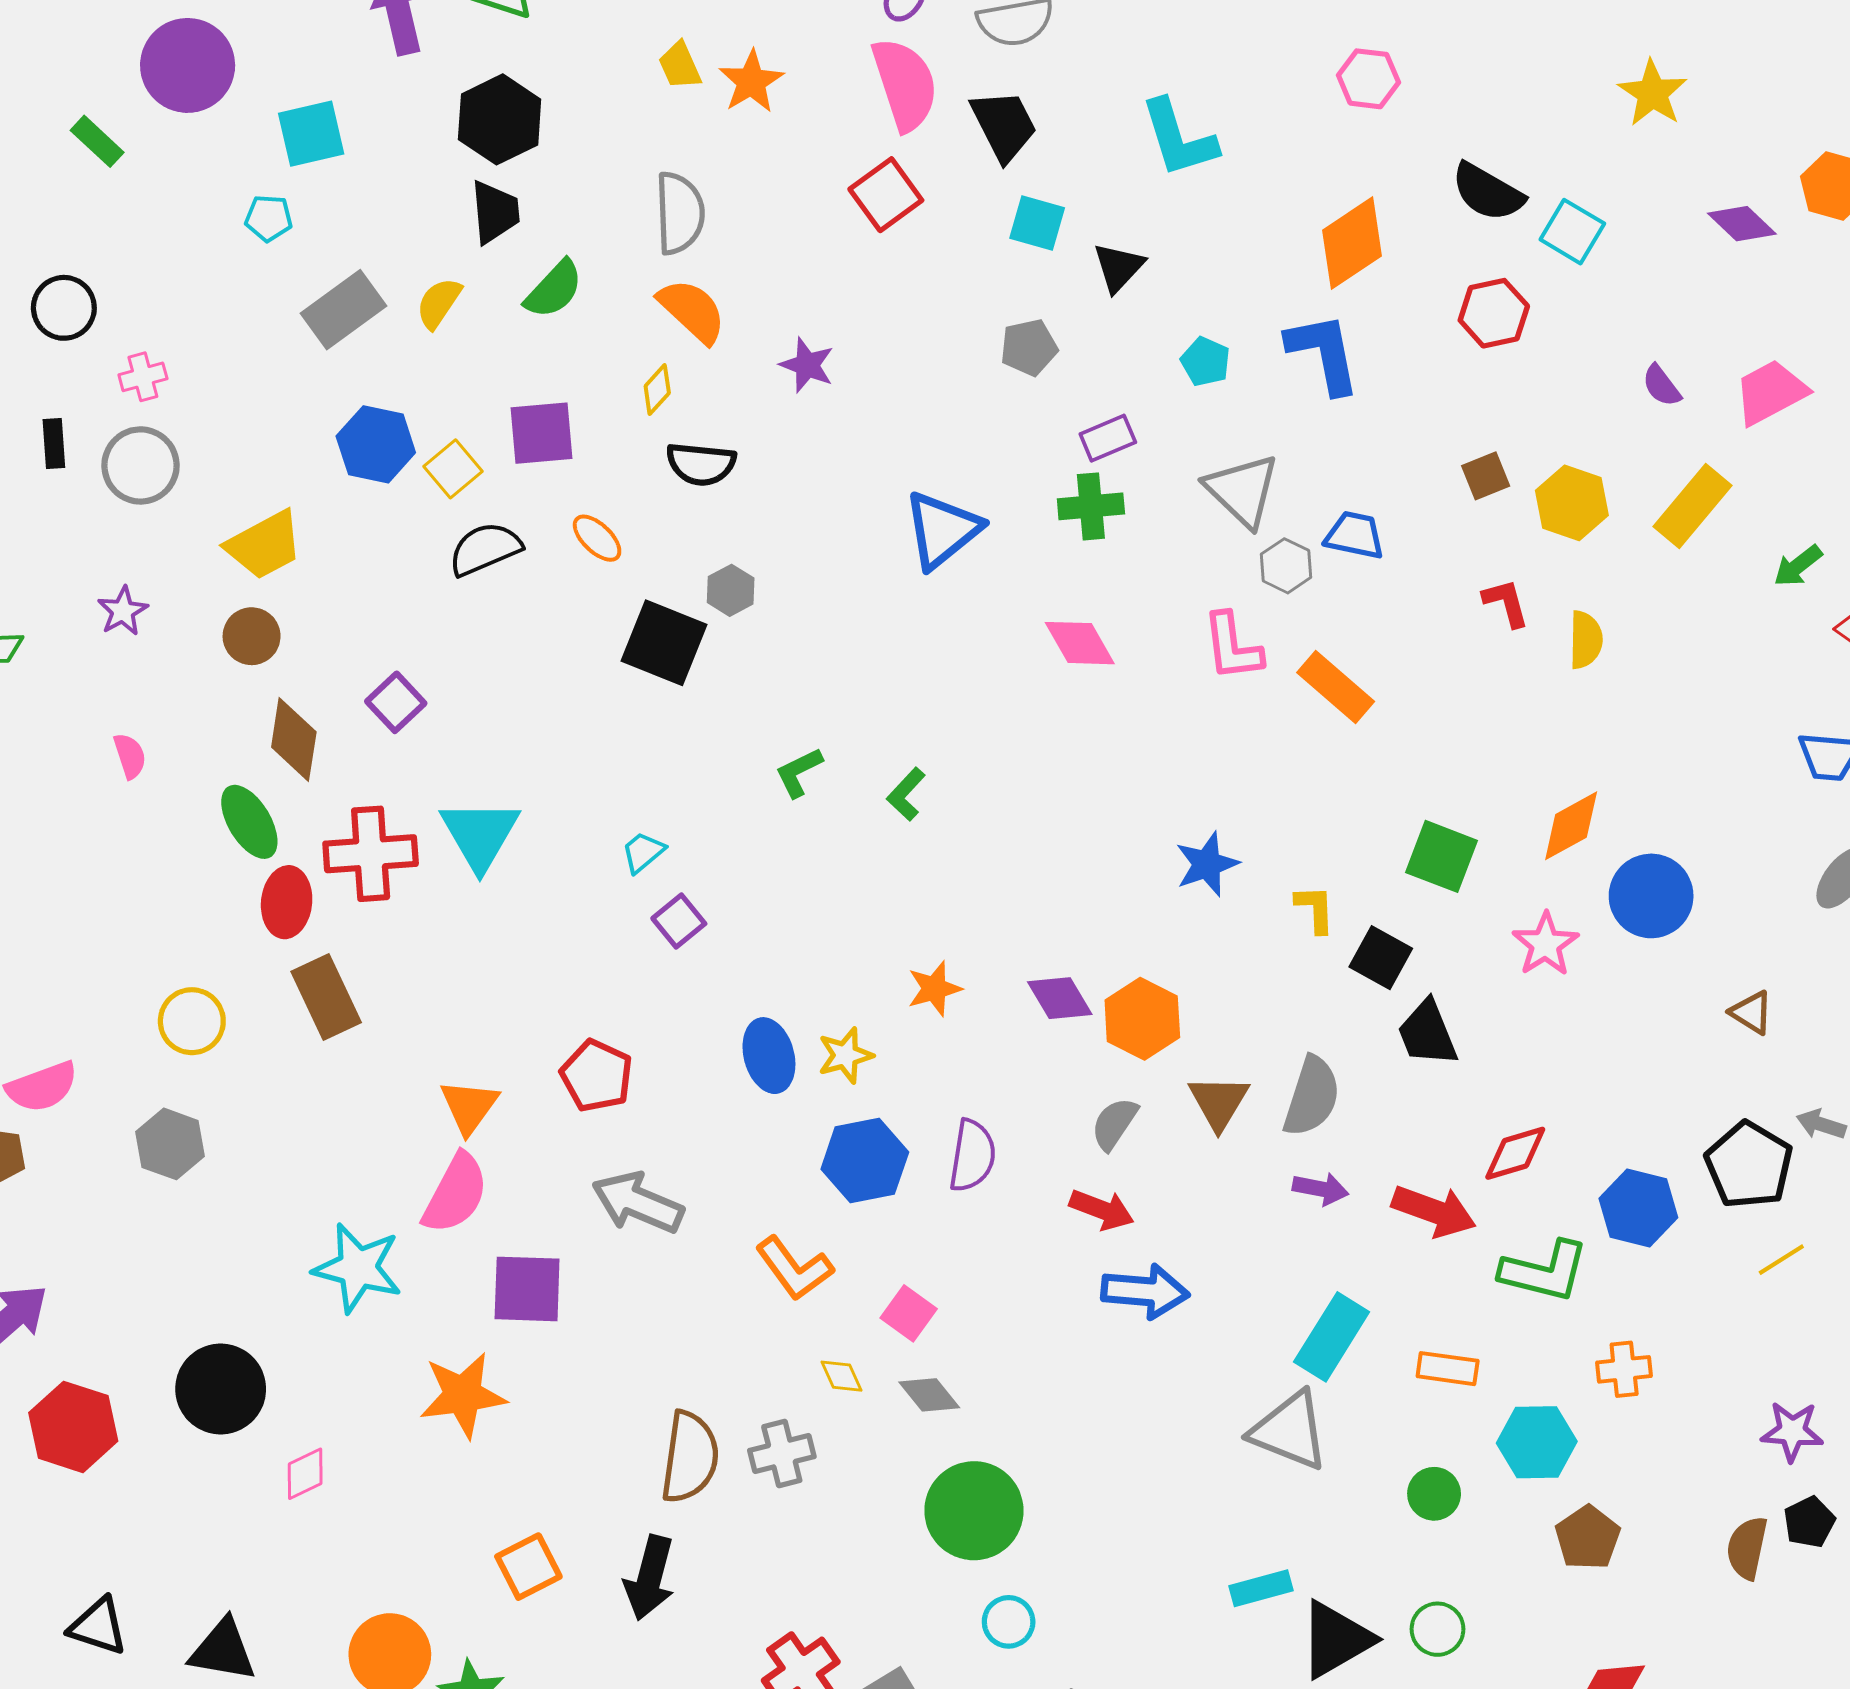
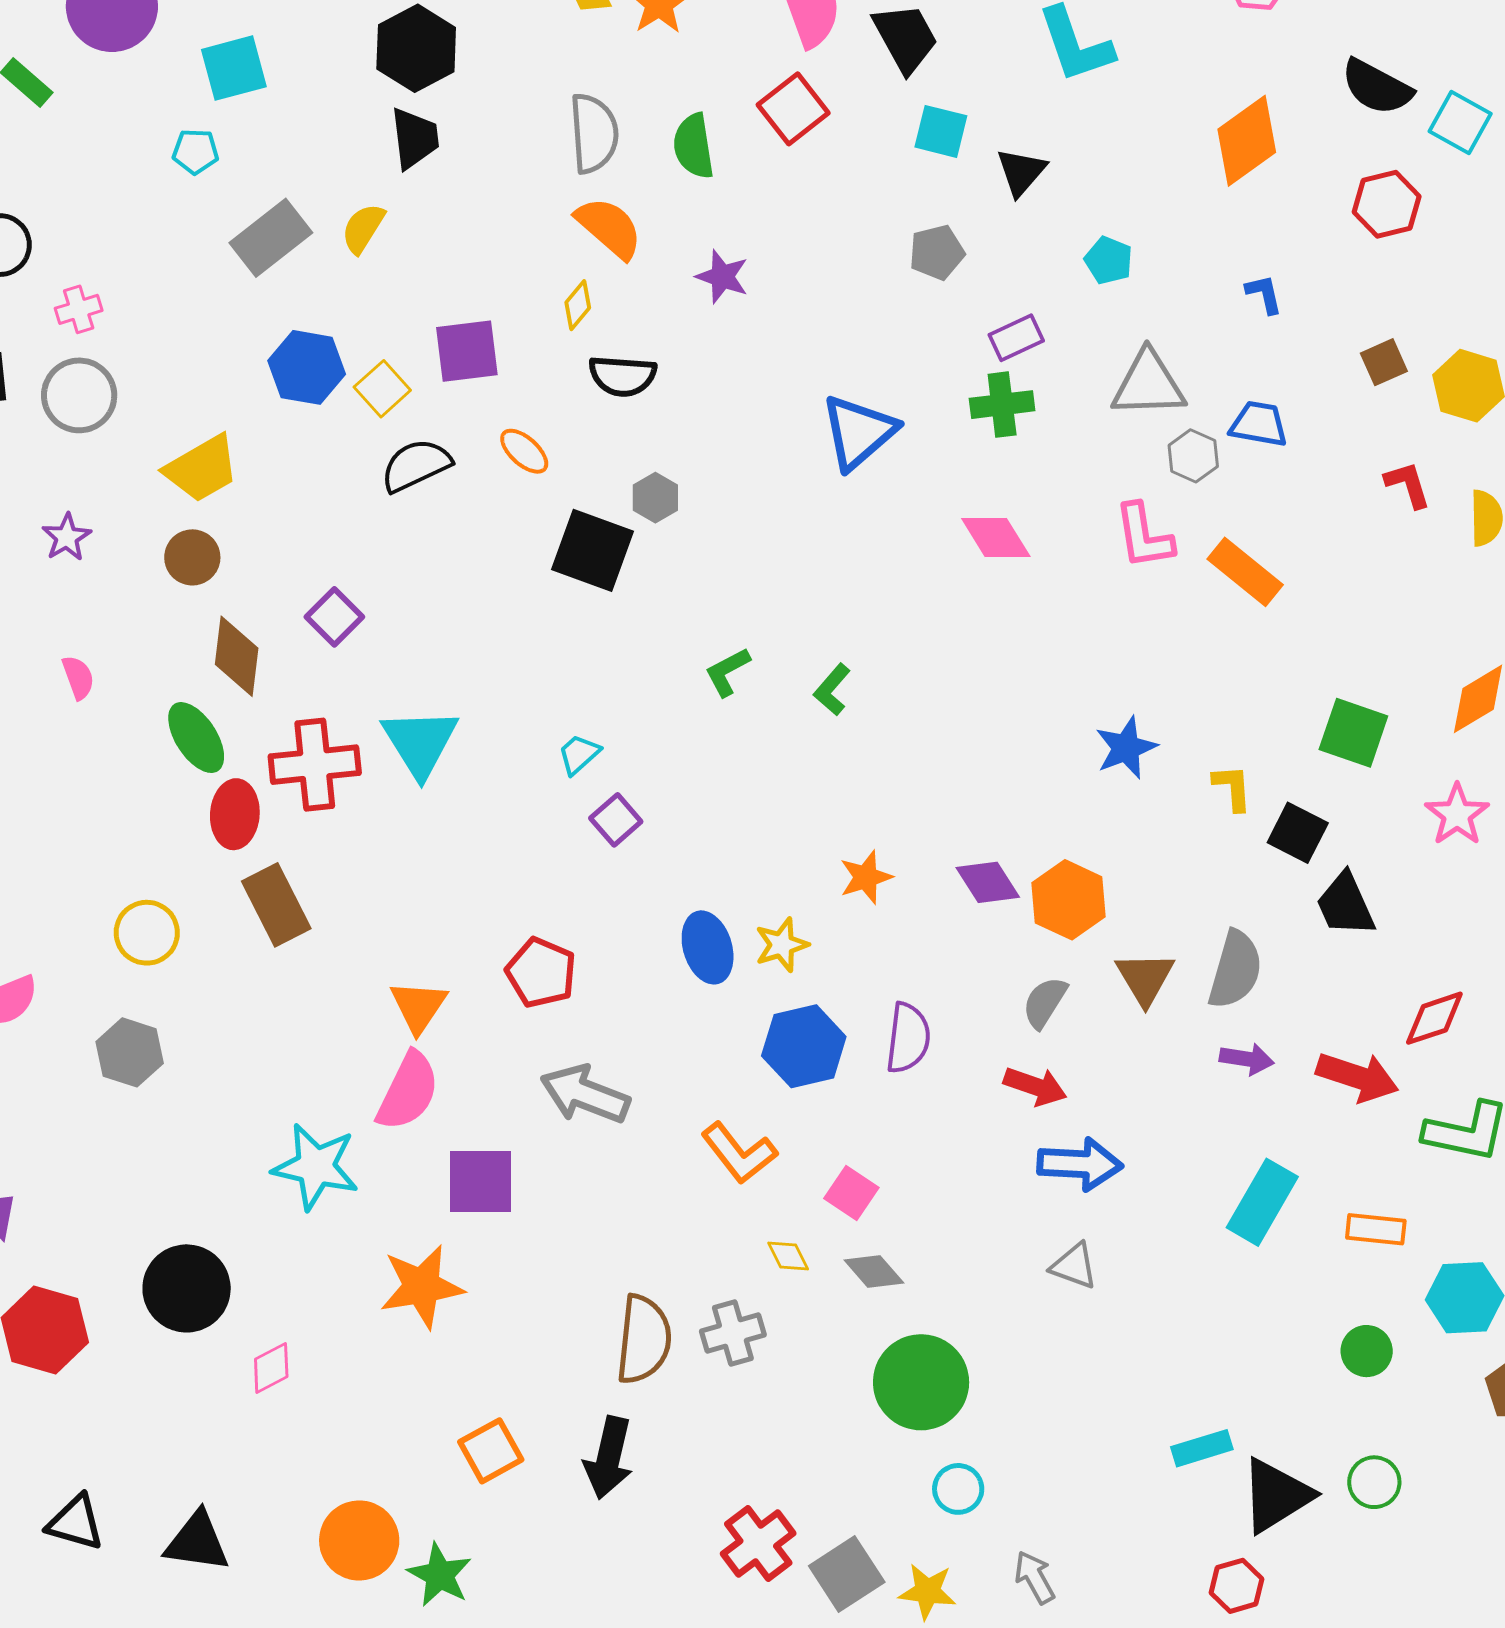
green semicircle: (554, 289) -> (694, 146), moved, turned 130
blue L-shape: (1324, 353) -> (1264, 294), moved, size x0.5
gray triangle: (1242, 490) -> (1148, 384), turned -44
gray triangle: (1290, 1431) -> (1074, 1266), moved, size x0.6

